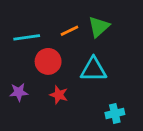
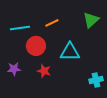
green triangle: (99, 27) -> (91, 20), moved
cyan cross: (115, 114) -> (96, 80), moved

